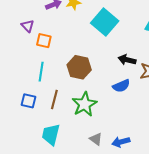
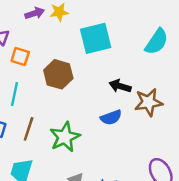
cyan square: (105, 22) -> (96, 38), turned 32
brown hexagon: (79, 67) -> (58, 74), moved

